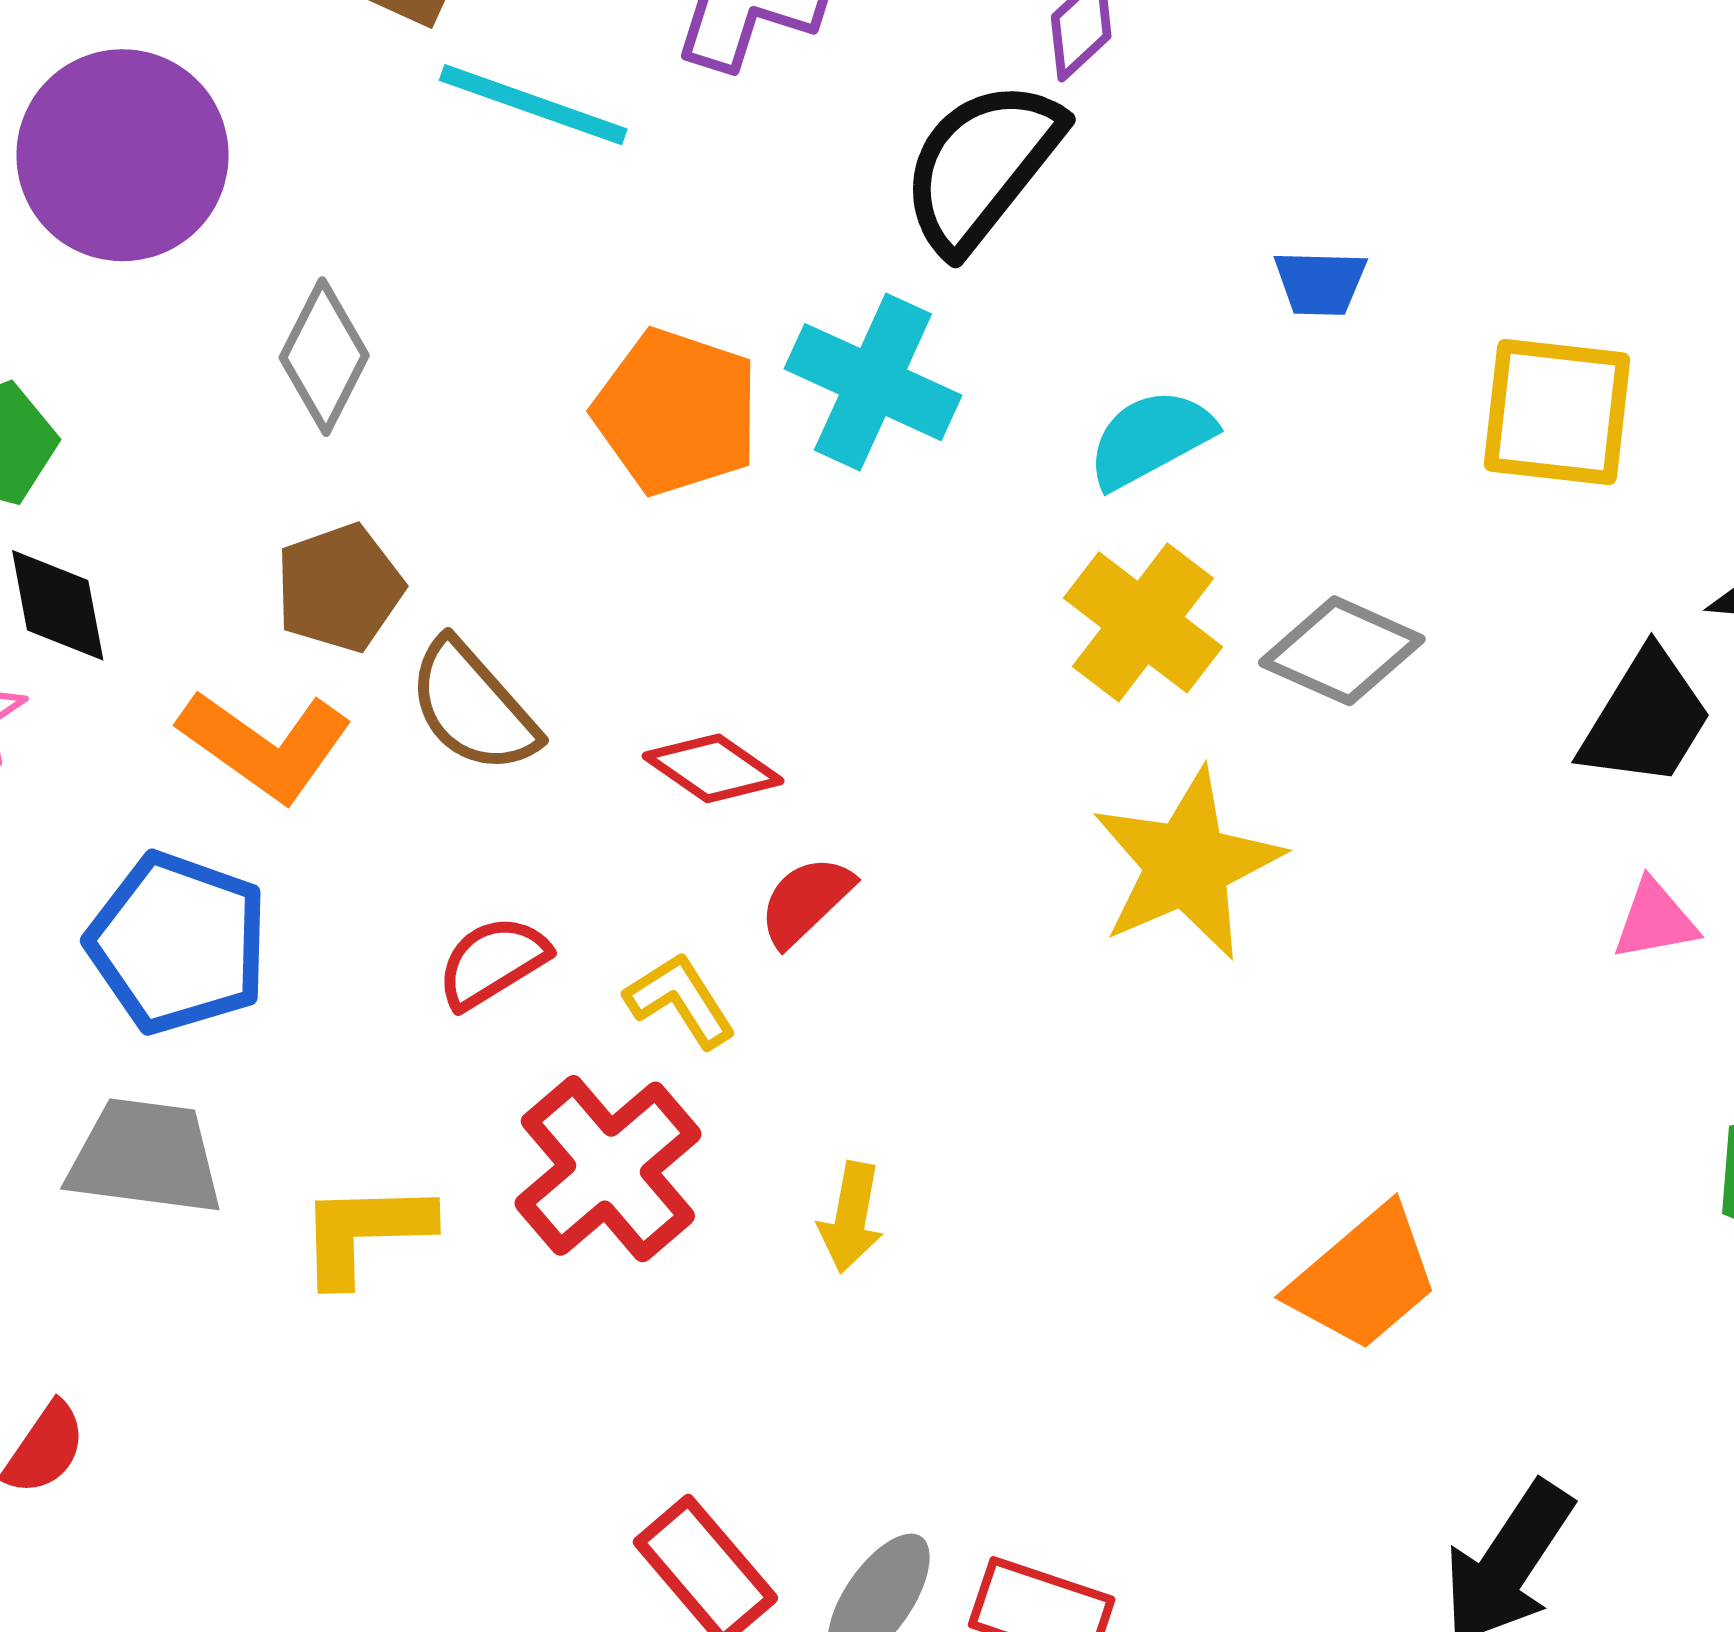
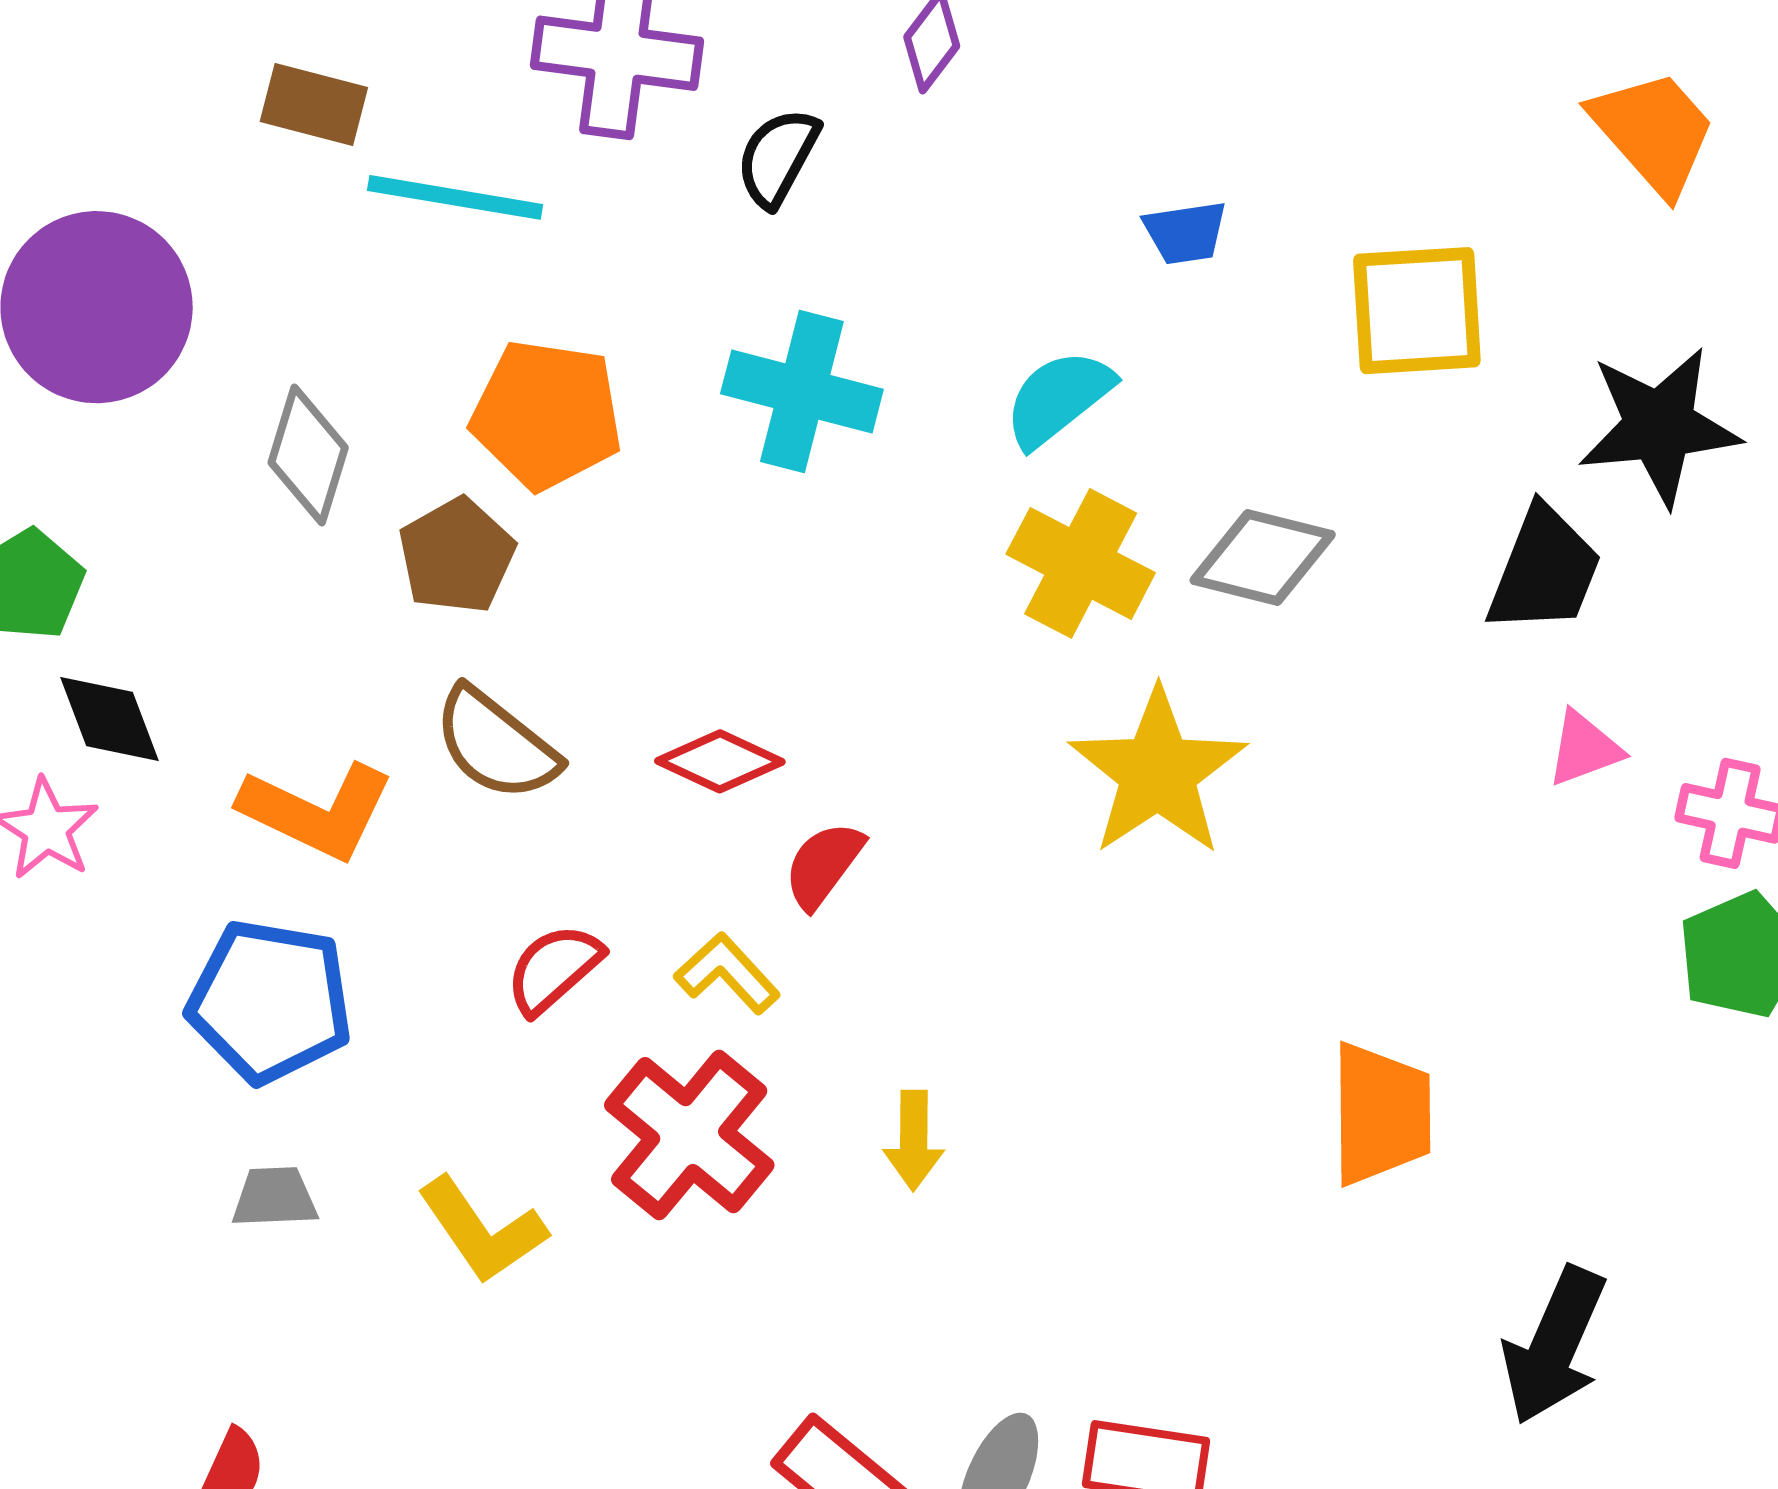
black semicircle: (982, 166) -> (778, 157), moved, size x0.6
orange pentagon: (676, 412) -> (547, 415), moved
brown pentagon: (339, 588) -> (457, 556), moved
gray trapezoid: (145, 1157) -> (275, 1197), size x0.6
yellow L-shape: (365, 1232) -> (482, 1230), turned -113
orange trapezoid: (1364, 1278) -> (1381, 1114), turned -40

